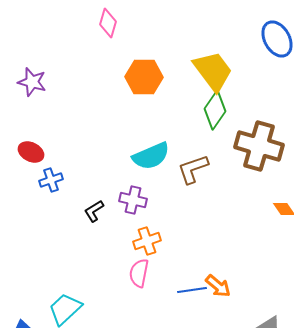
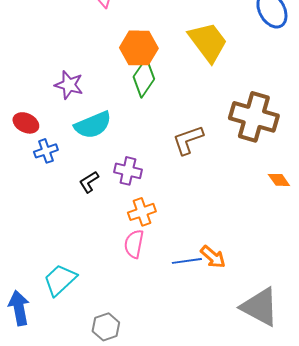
purple star: (32, 82) -> (69, 85), moved
green diamond: (215, 110) -> (144, 78), moved
cyan semicircle: (151, 156) -> (93, 125), moved

